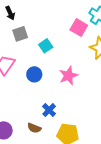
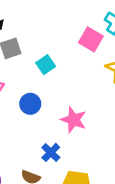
pink star: (68, 76) -> (74, 120), moved, turned -30

